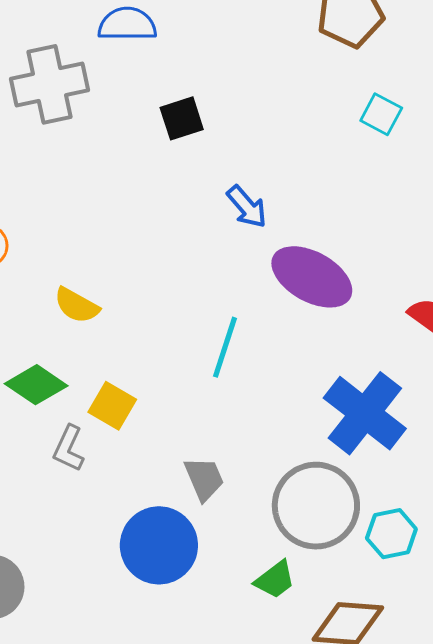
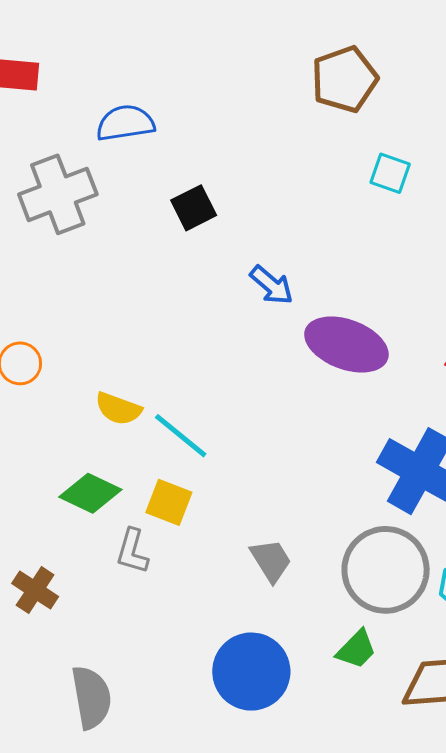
cyan line: (225, 347) -> (181, 436), moved, turned -60
blue circle: (159, 545) -> (251, 672), moved

